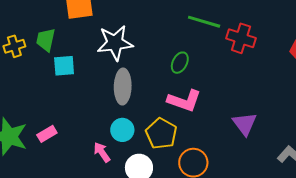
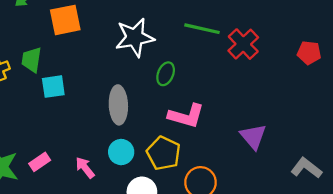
red cross: (241, 38) -> (243, 44), turned 32
white star: (115, 43) -> (135, 37), moved
green ellipse: (180, 63) -> (166, 74), moved
pink arrow: (102, 152) -> (85, 168), moved

